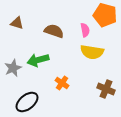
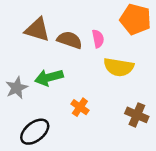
brown triangle: (17, 23) -> (37, 30), moved, size x1.5
pink semicircle: (85, 30) -> (98, 39), moved

